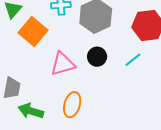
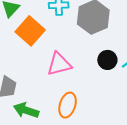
black circle: (97, 57) -> (107, 60), moved

